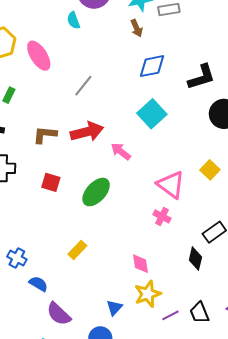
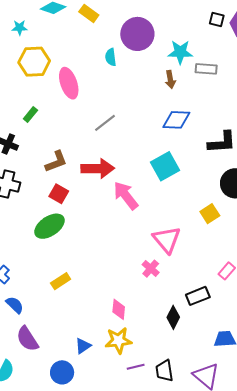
brown L-shape: (45, 135) -> (56, 161), turned 140
pink arrow: (121, 151) -> (126, 196), size x1.4
yellow square: (210, 170) -> (210, 214), moved
red square: (51, 182) -> (59, 194), moved
green ellipse: (96, 192) -> (49, 226), moved

